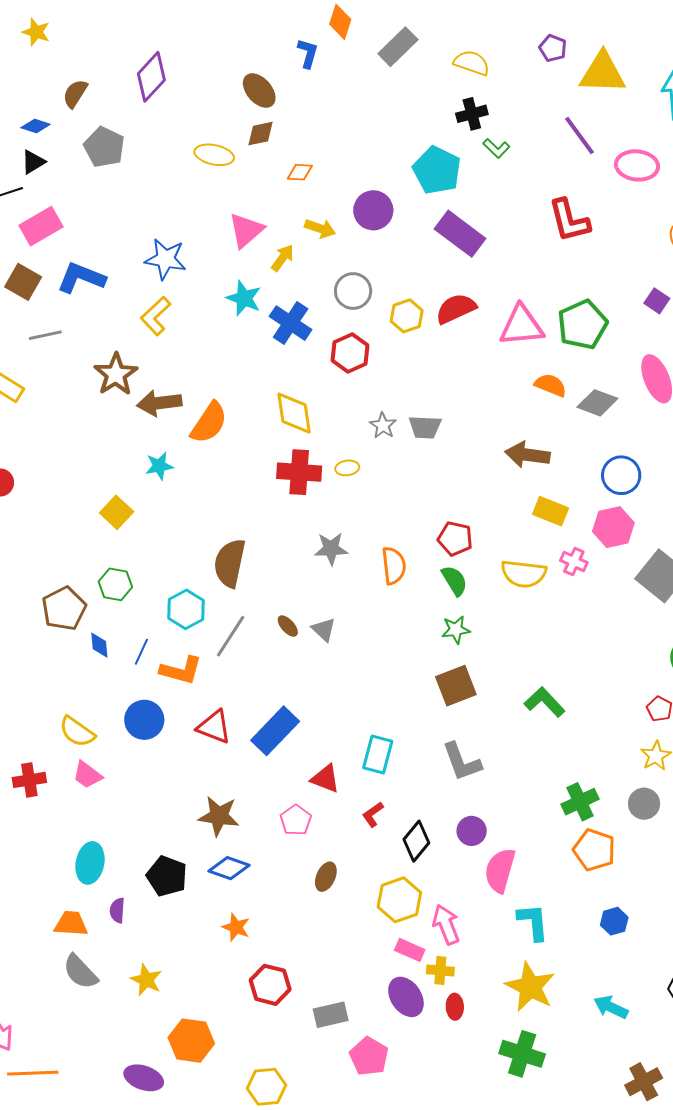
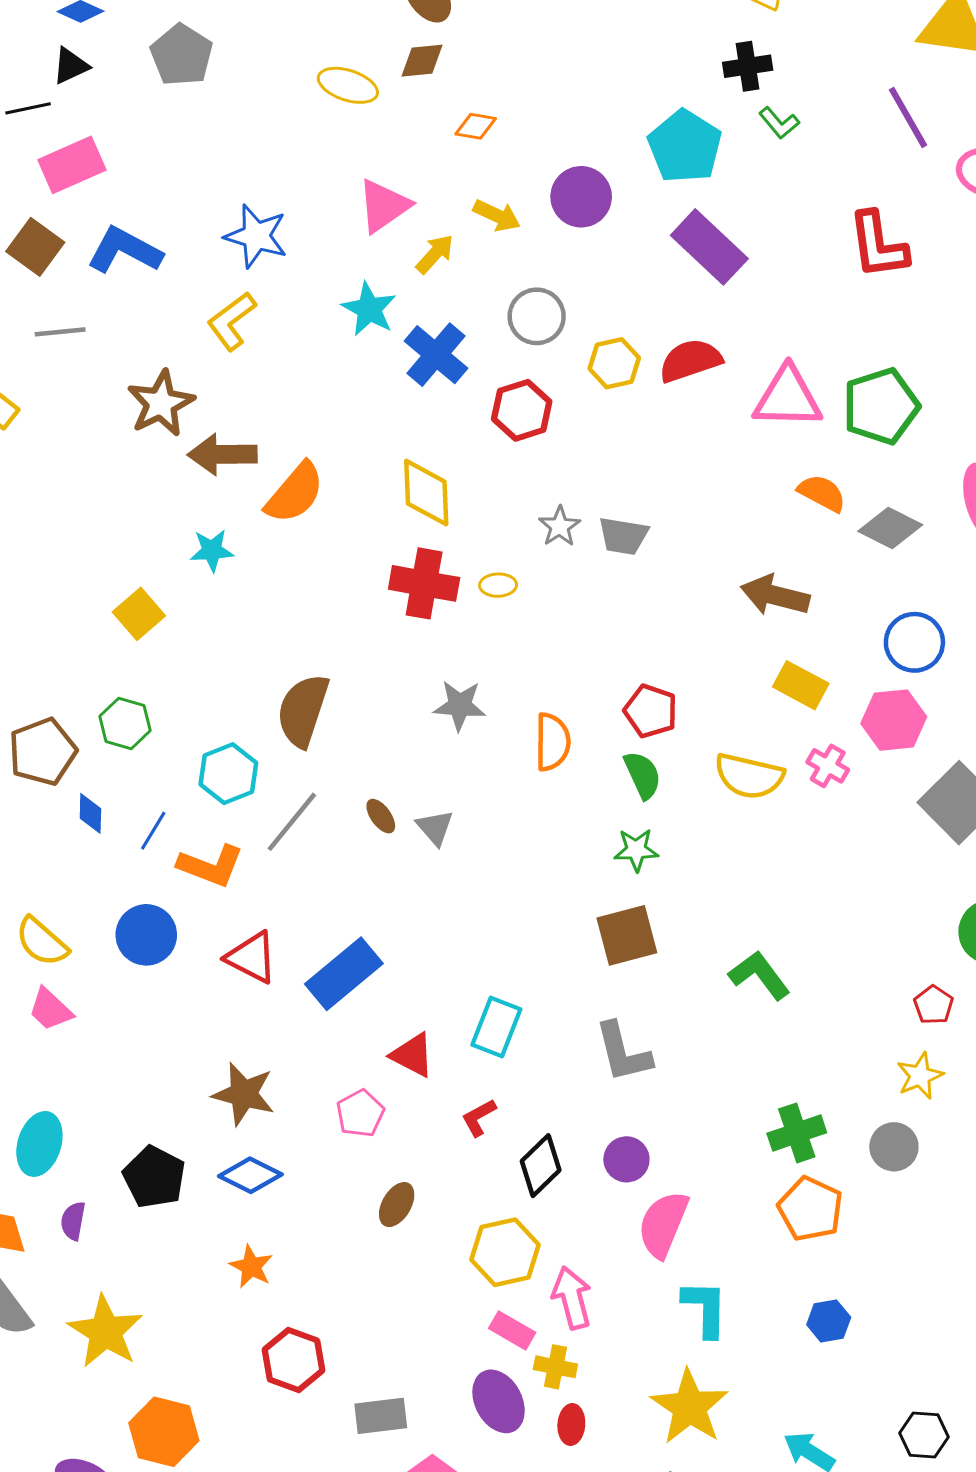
yellow star: (146, 980) -> (105, 1332), size x1.5

